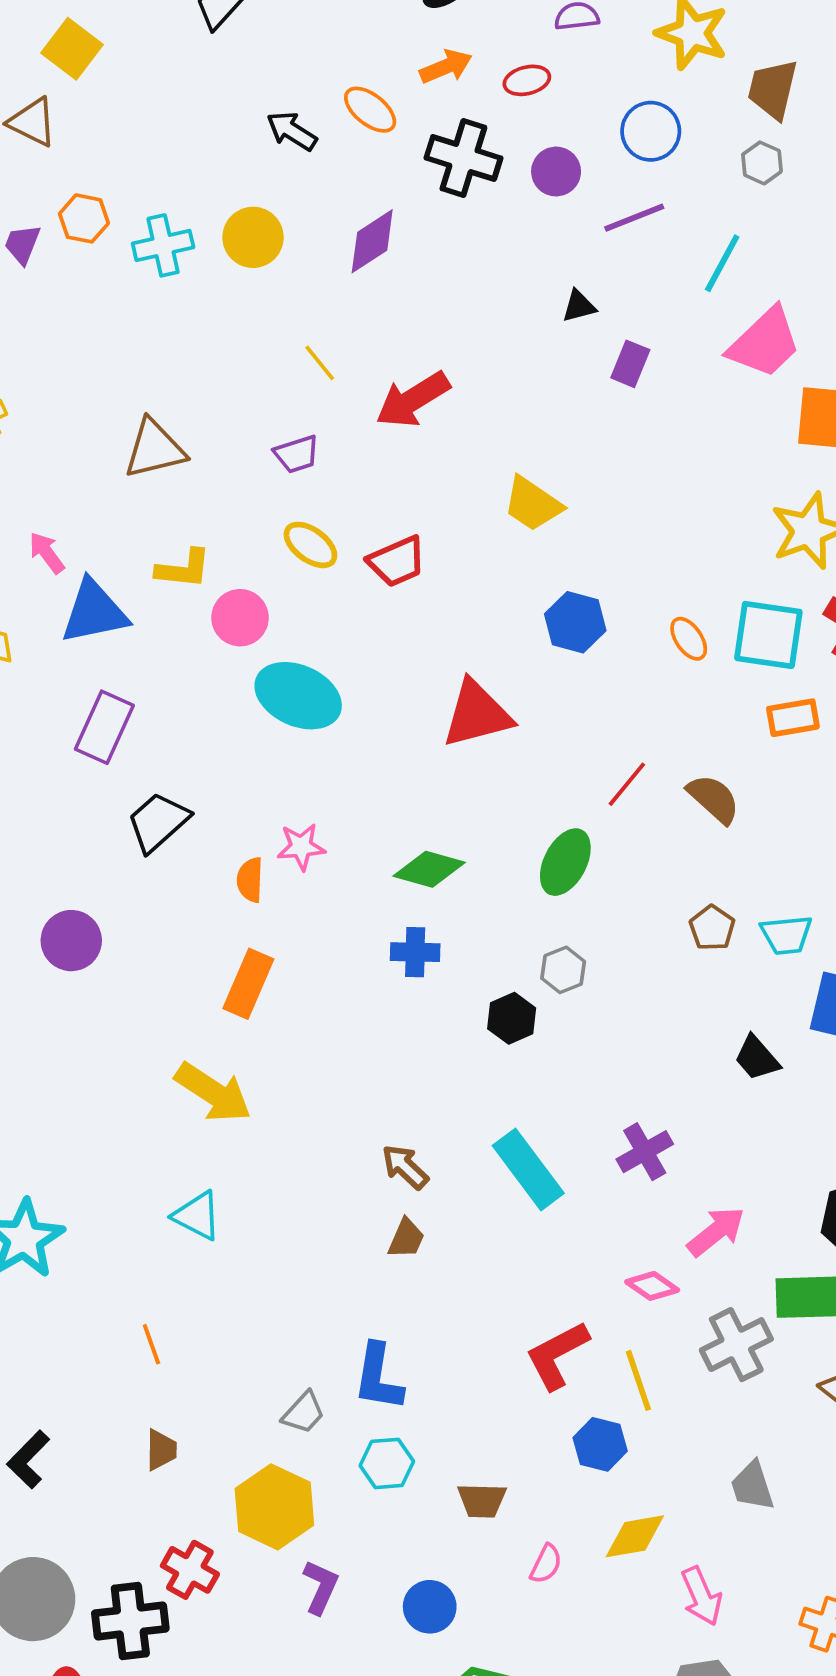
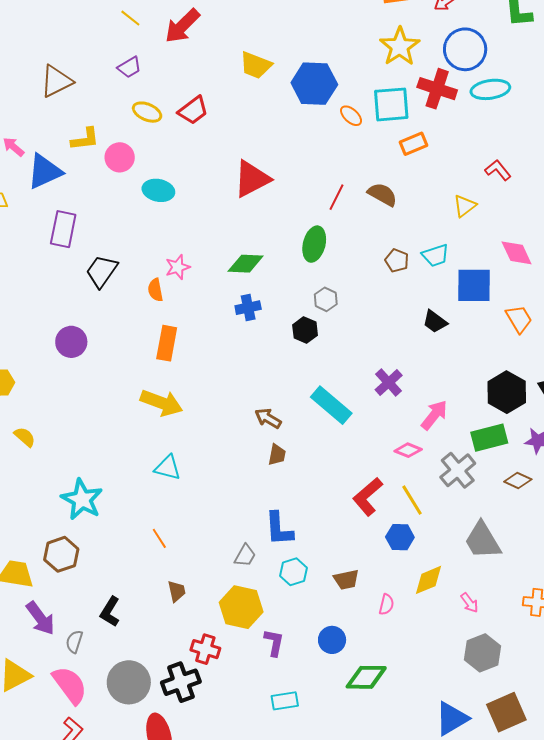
blue hexagon: (575, 622) -> (314, 84), moved, size x1.4
cyan ellipse: (298, 696) -> (158, 190), size x0.7
gray trapezoid: (752, 1486) -> (483, 541), size x1.5
pink arrow: (702, 1596) -> (469, 603), size x0.7

